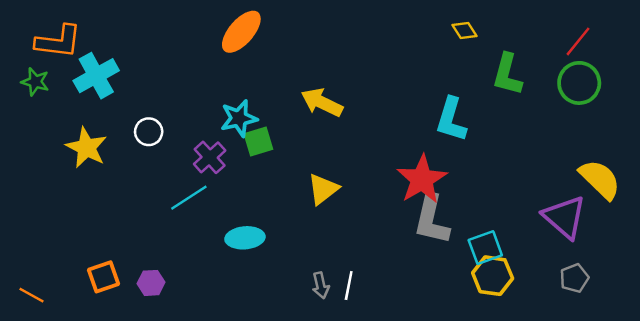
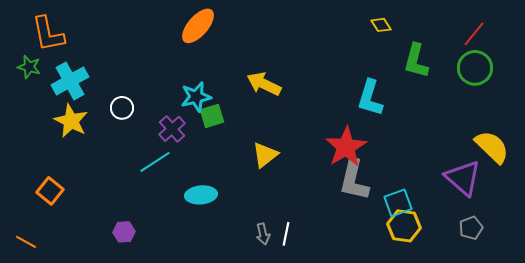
orange L-shape: (58, 41) -> (48, 34), turned 72
cyan cross: (96, 76) -> (70, 81), moved
orange square: (104, 277) -> (50, 191), moved, turned -32

